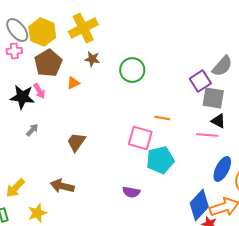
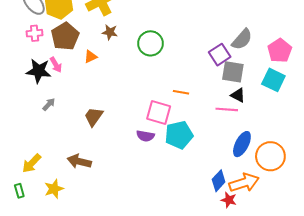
pink cross: (14, 51) -> (35, 33), moved
purple semicircle: (131, 192) -> (145, 136), moved
blue diamond: (199, 205) -> (219, 181), size x0.7

